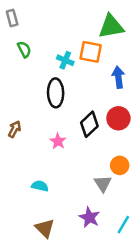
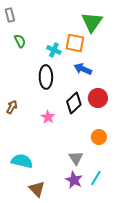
green triangle: (111, 26) -> (92, 22), turned -45
blue arrow: (118, 77) -> (83, 69), moved, turned -60
gray triangle: (103, 184) -> (76, 158), moved
cyan semicircle: (40, 186) -> (22, 161), moved, size x1.5
cyan line: (123, 225) -> (96, 178), moved

